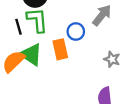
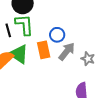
gray arrow: (102, 15) -> (67, 51), moved

